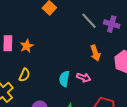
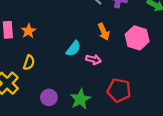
cyan semicircle: (64, 79) -> (73, 49), moved, turned -147

